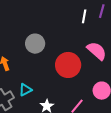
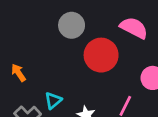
gray circle: (35, 44) -> (72, 25), moved

